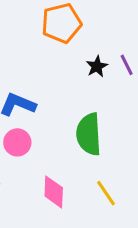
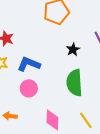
black star: (97, 66) -> (73, 50), moved

